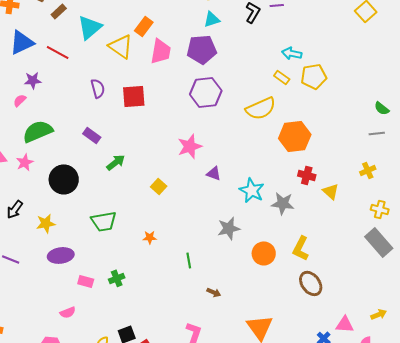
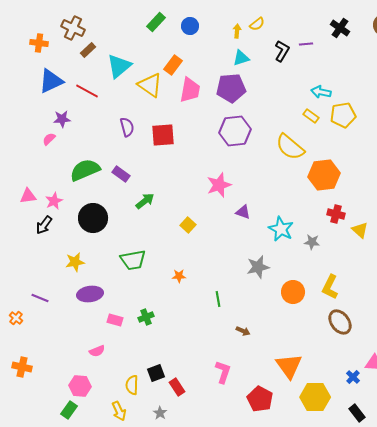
yellow semicircle: (261, 108) -> (290, 147), turned 64
green semicircle: (38, 131) -> (85, 170), moved
gray star: (283, 203) -> (312, 242), size x0.7
black arrow: (15, 209) -> (44, 225), moved

